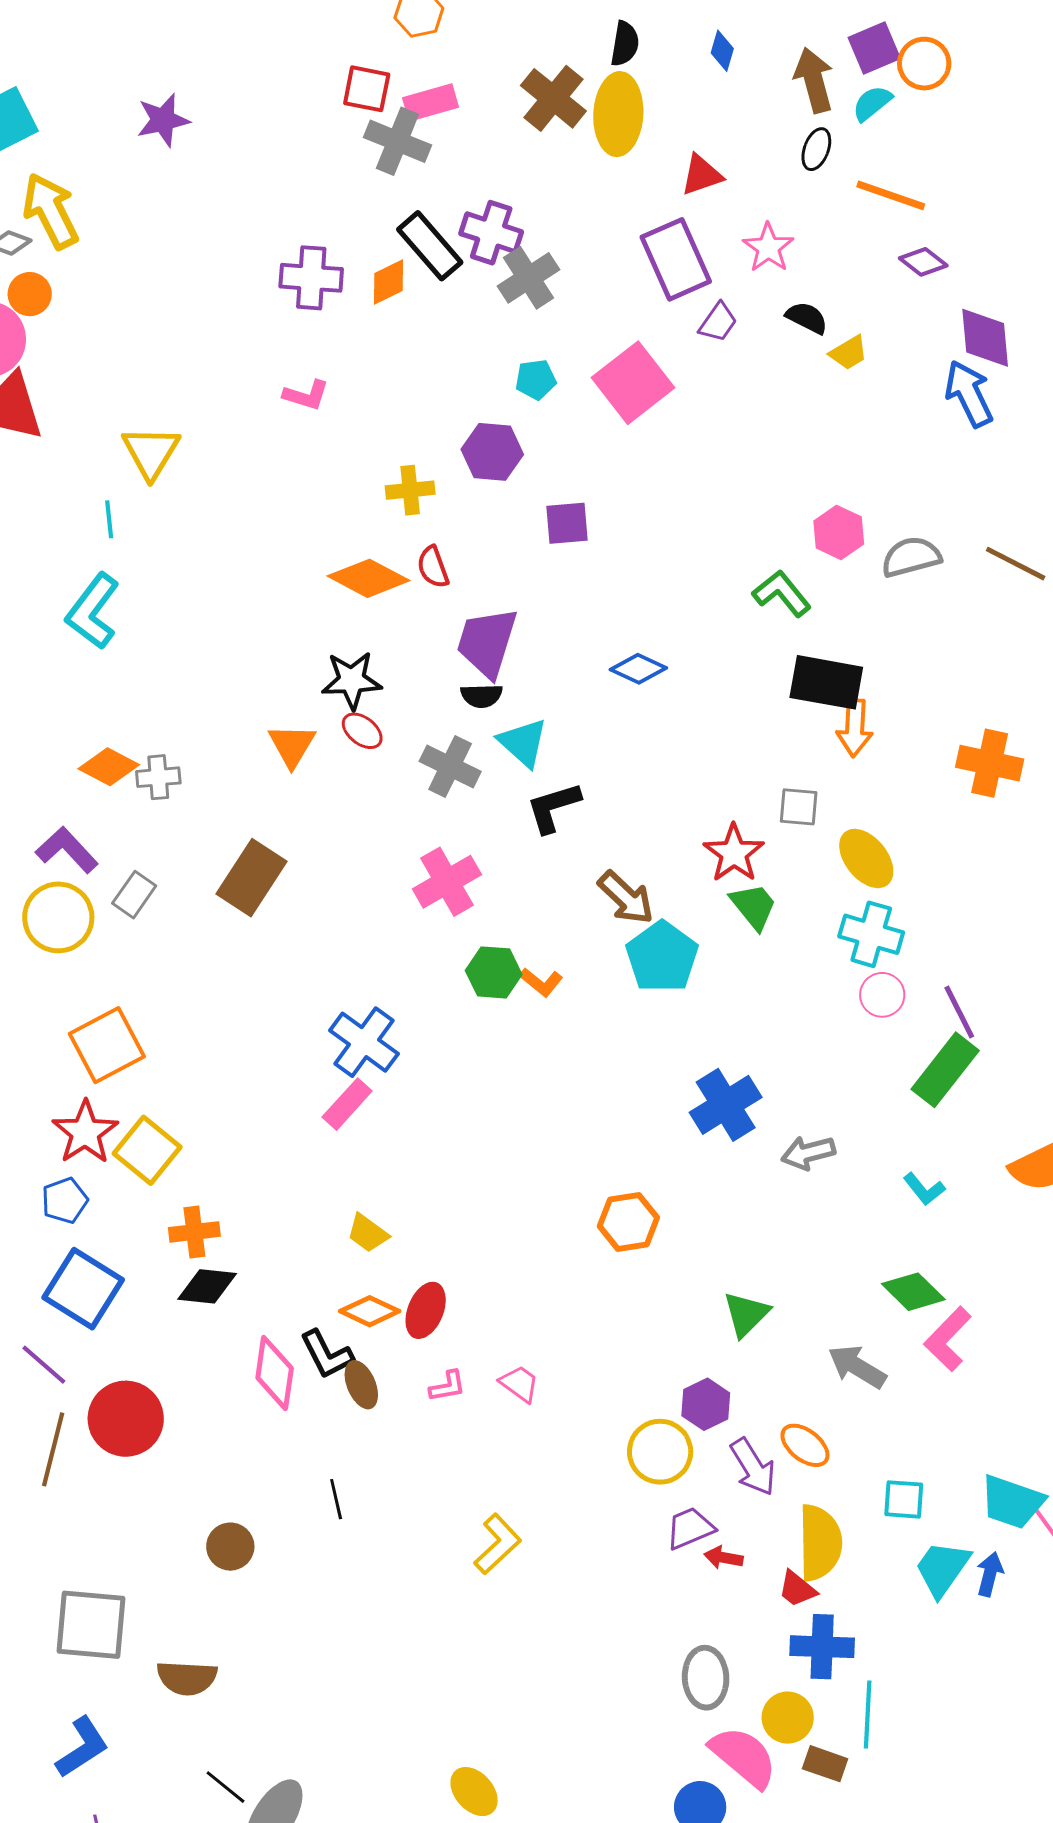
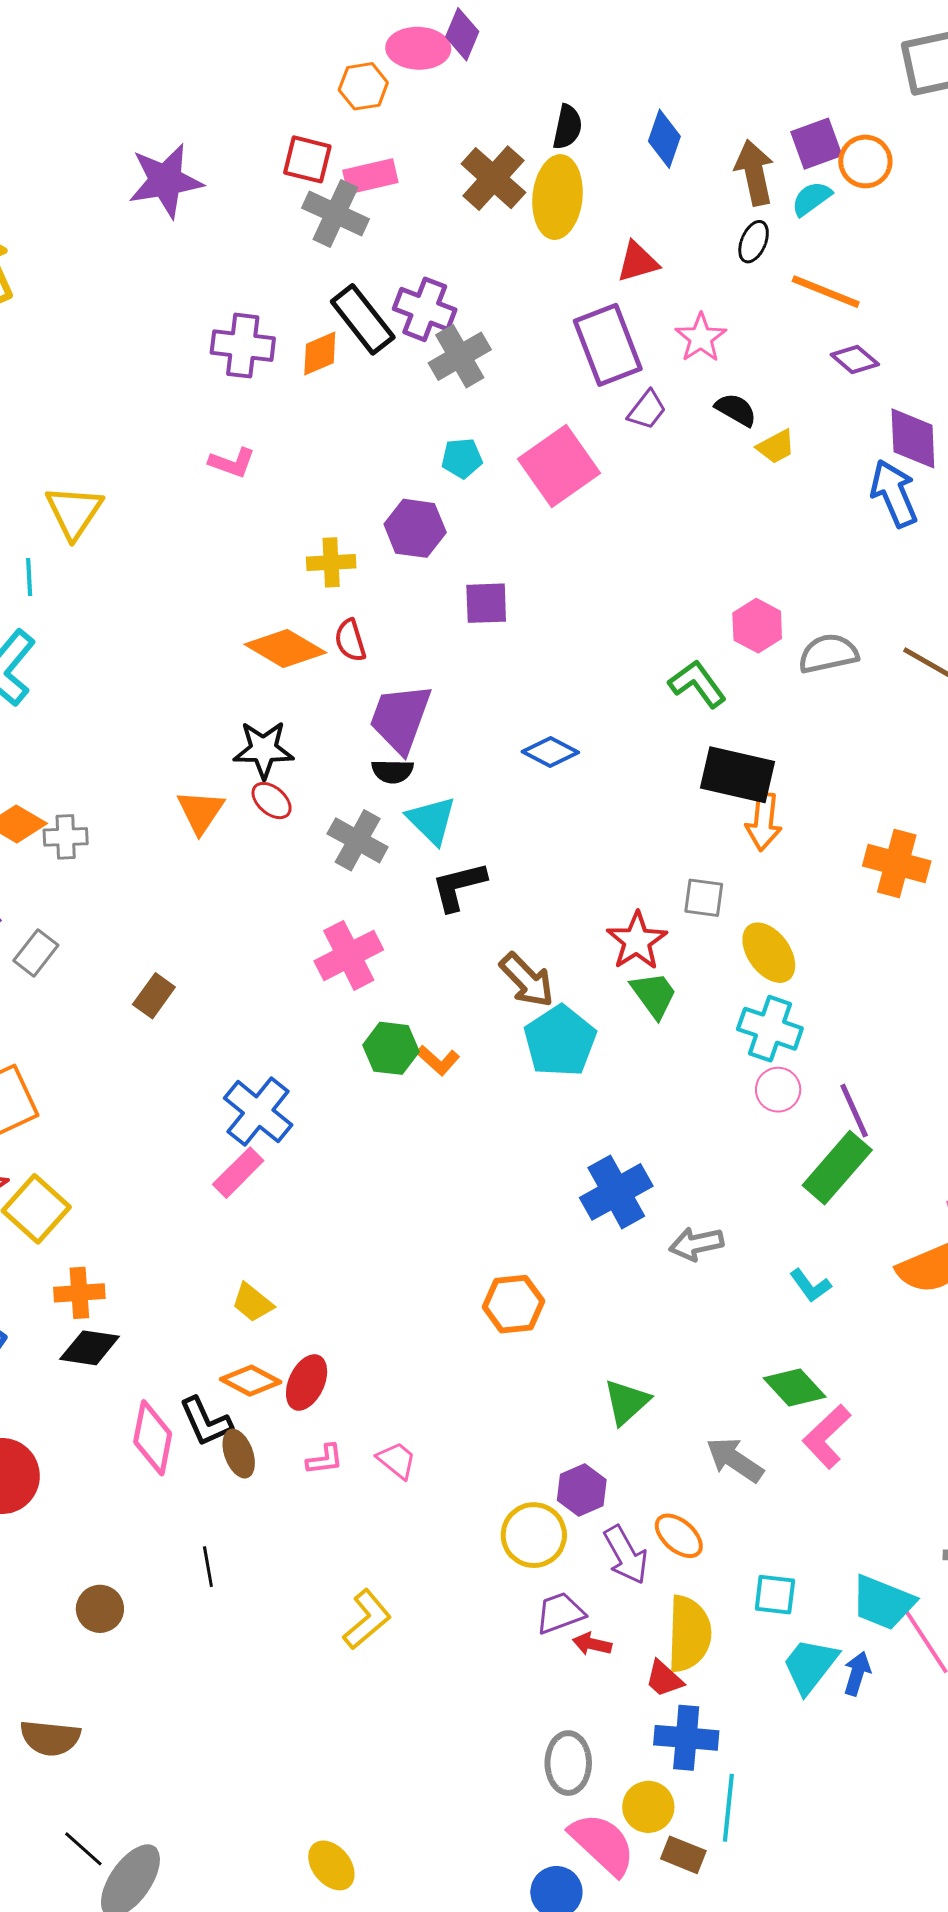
blue diamond: (722, 51) -> (664, 139), size x1.4
purple star: (163, 120) -> (165, 181), moved, size x1.4
brown rectangle: (251, 878) -> (154, 996), moved, size x0.6

